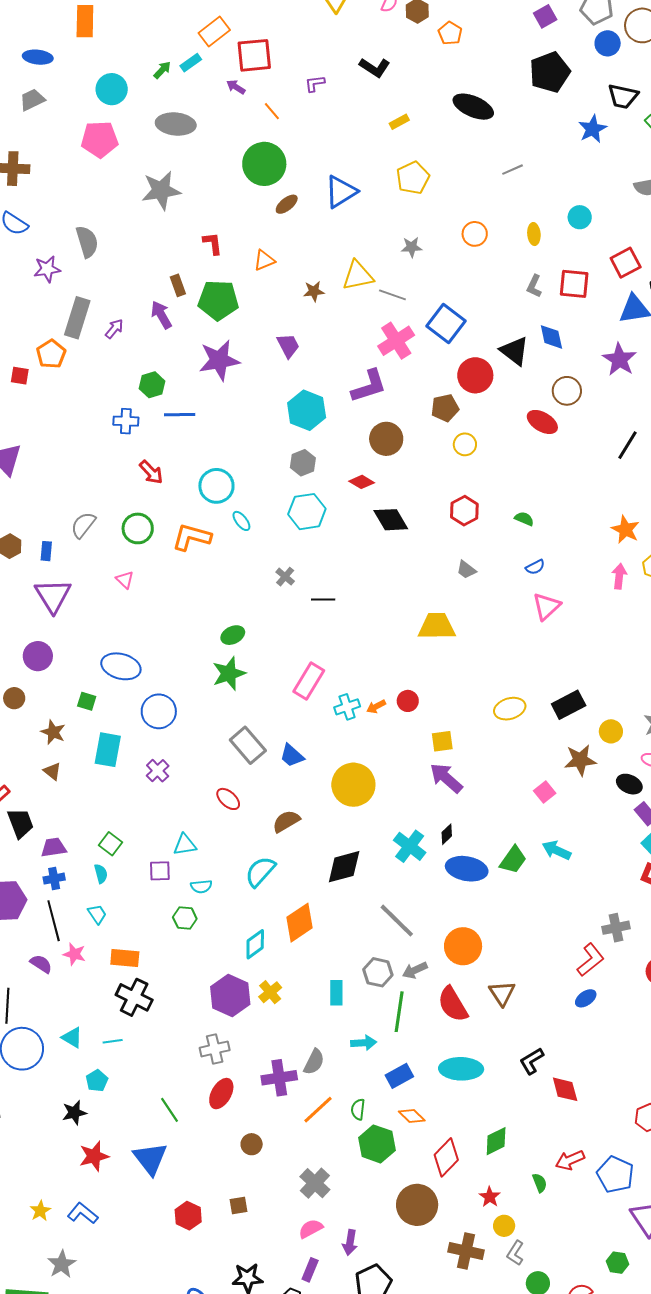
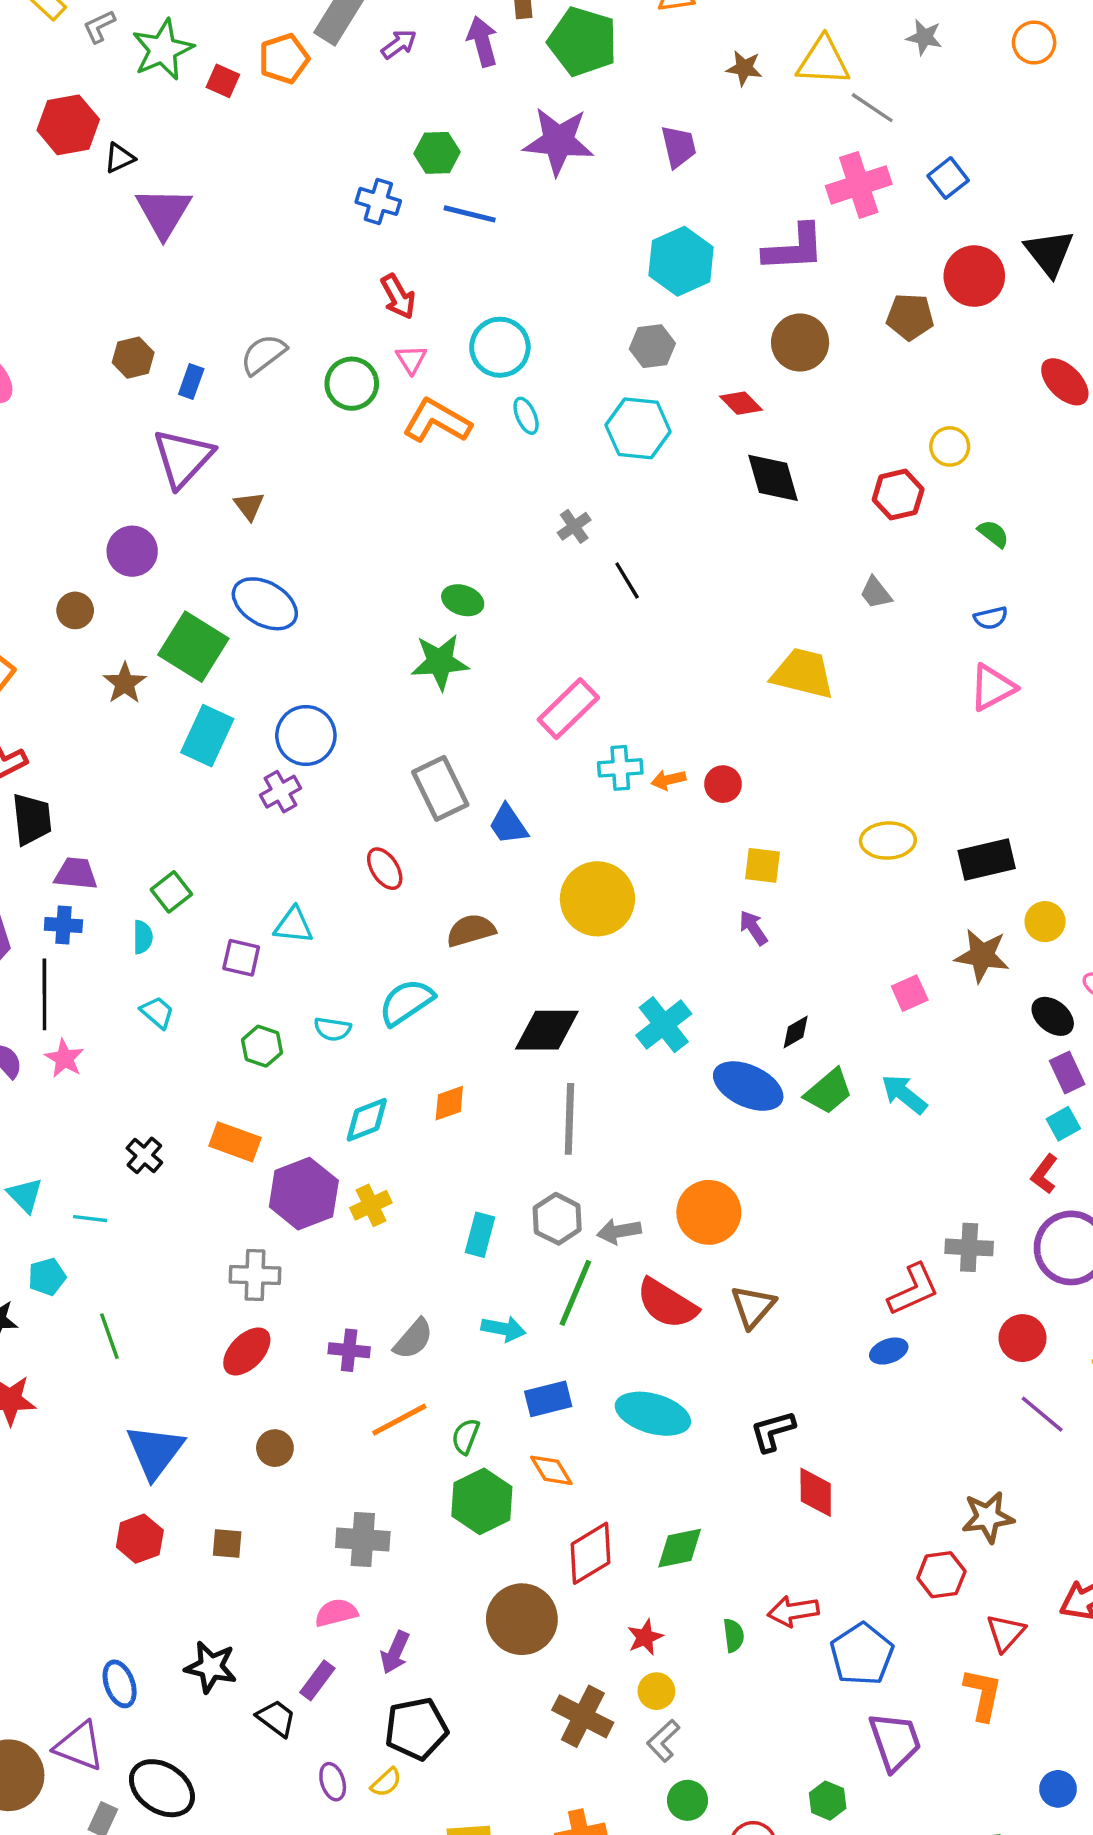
blue square: (446, 324) -> (948, 178), size x0.6
yellow circle: (465, 444) -> (950, 446), moved
pink triangle: (125, 580) -> (411, 359), moved
black line: (323, 600) -> (627, 580), turned 45
green ellipse: (233, 635) -> (463, 600), turned 30
green square: (87, 701) -> (193, 647), size x2.0
blue circle: (159, 711) -> (306, 735), moved
brown triangle: (52, 771) -> (249, 506), moved
purple arrow: (446, 778) -> (753, 928), size x0.6
black diamond: (447, 834) -> (796, 1032), moved
cyan semicircle: (201, 886) -> (333, 1029), moved
cyan trapezoid: (97, 914) -> (157, 1012), moved, turned -30
gray line: (397, 921) -> (569, 1119), moved, turned 33
orange diamond: (300, 923) -> (449, 1103), size x0.6
orange rectangle: (125, 958) -> (235, 1142), moved
black cross: (134, 997) -> (144, 1155), size x0.6
red semicircle: (453, 1004) -> (667, 1304), turned -42
purple cross: (279, 1078) -> (349, 1350), size x0.7
green line: (169, 1110) -> (109, 1336), moved
blue triangle: (150, 1159) -> (155, 1451), moved
gray cross: (315, 1183) -> (363, 1540), turned 36

